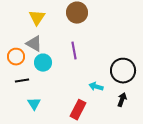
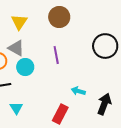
black circle: (123, 71) -> (105, 46), moved
black arrow: (122, 100) -> (104, 104), size x1.5

